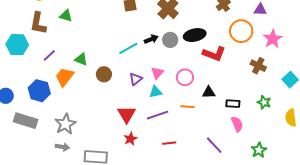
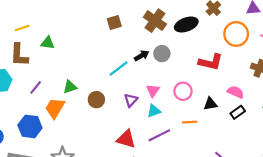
black ellipse: (195, 35) -> (186, 25), moved
green triangle: (81, 59) -> (70, 87), turned -32
black rectangle: (233, 104) -> (238, 112), turned -32
red triangle: (127, 114) -> (126, 139), turned -36
pink semicircle: (237, 124) -> (236, 92), moved, turned -35

